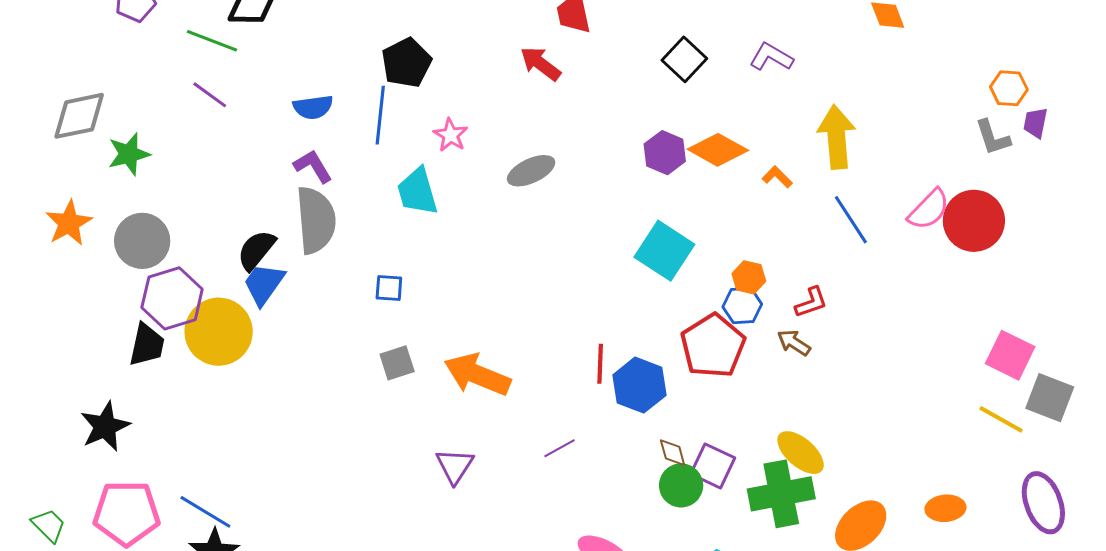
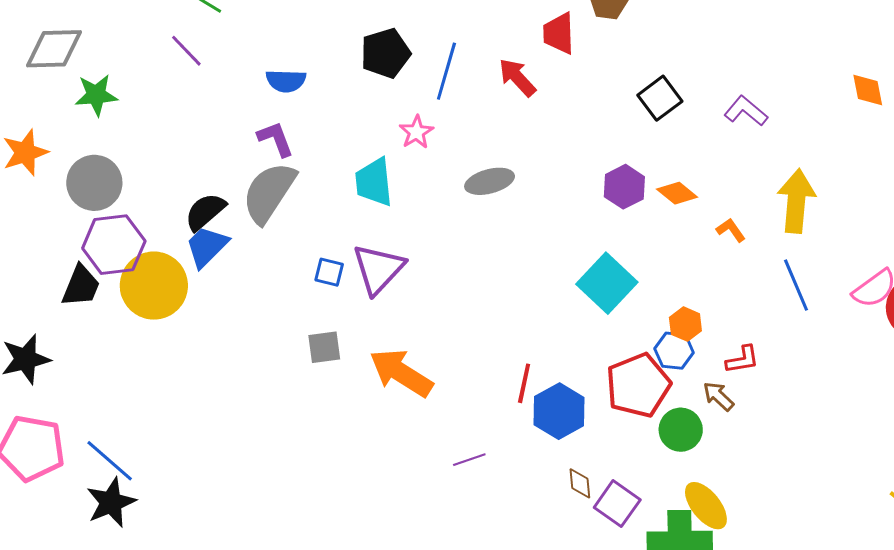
blue line: (380, 115) -> (446, 71), moved
orange diamond: (718, 150) -> (677, 193), size x0.7
gray semicircle: (316, 220) -> (269, 193), turned -152
purple triangle: (455, 466) -> (378, 269), moved, size x1.4
green circle: (681, 485) -> (681, 430), moved

